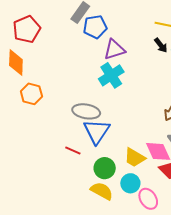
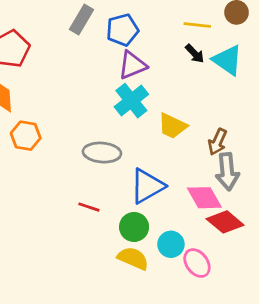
blue pentagon: (95, 27) -> (122, 30), moved
blue triangle: (97, 131) -> (147, 186), moved, turned 32
yellow trapezoid: (135, 158) -> (172, 126), moved

